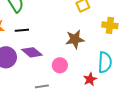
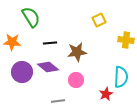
black line: (22, 30) -> (50, 43), moved
brown star: (75, 39) -> (77, 52), moved

